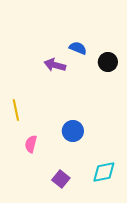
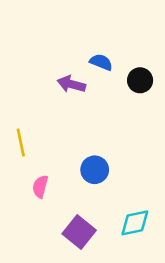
purple square: (61, 179) -> (79, 232), size x1.4

